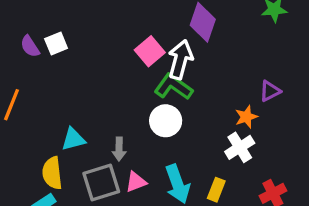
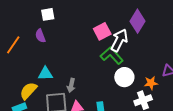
purple semicircle: (30, 46) -> (40, 36), moved
white circle: (166, 121) -> (124, 77), moved
yellow semicircle: (52, 173) -> (28, 91), turned 36

